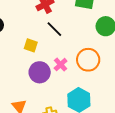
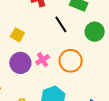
black line: (54, 29) -> (61, 24), moved

